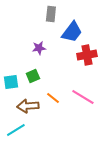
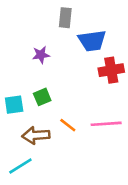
blue trapezoid: (72, 32) -> (92, 41), turned 45
purple star: (39, 48) -> (41, 55), moved
pink line: (83, 97) -> (106, 124), turned -35

